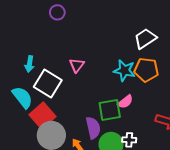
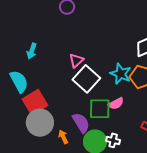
white square: (48, 84) -> (86, 79), moved
purple semicircle: (93, 128) -> (81, 123), turned -30

